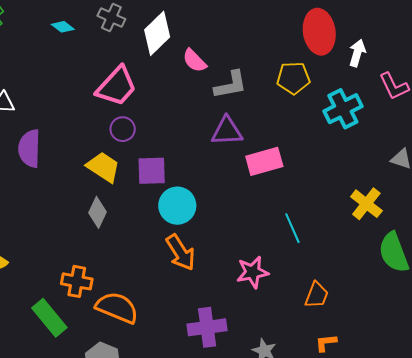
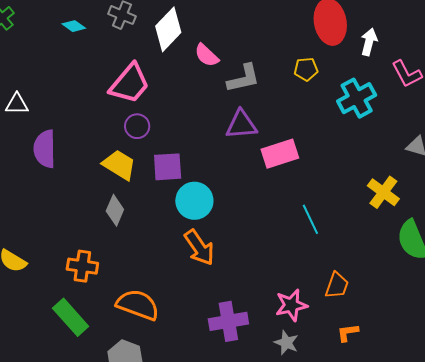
yellow pentagon: (293, 78) -> (306, 69), size x0.7
pink star: (252, 272) -> (291, 305), moved
orange cross: (77, 281) -> (82, 266), moved

